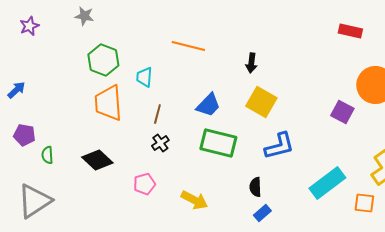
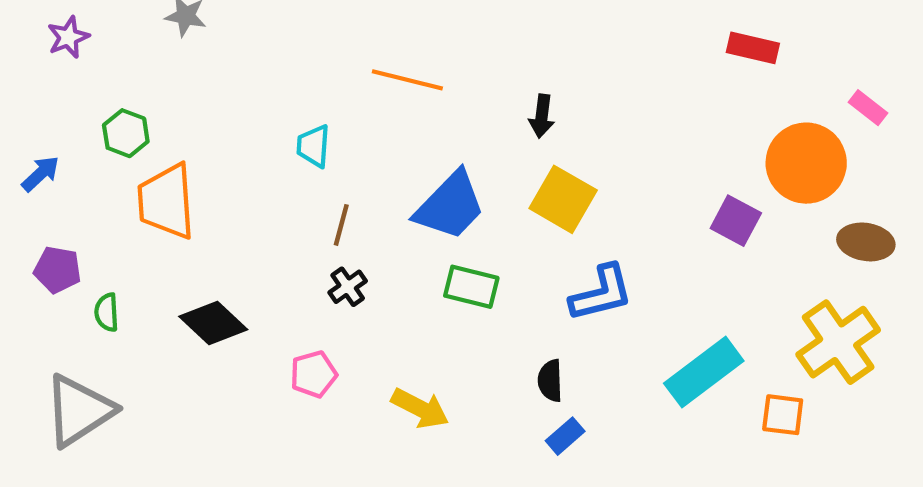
green hexagon: (103, 60) -> (126, 133), moved, size x0.7
orange trapezoid: (108, 103) -> (166, 201), moved
blue trapezoid: (208, 105) -> (450, 206), size x1.4
green rectangle: (218, 143) -> (471, 287), size x0.7

